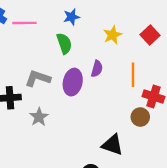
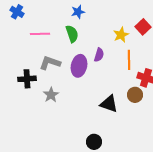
pink line: (24, 23) -> (40, 34), moved
yellow star: (113, 35) -> (121, 35), moved
black triangle: (113, 145) -> (109, 104), moved

